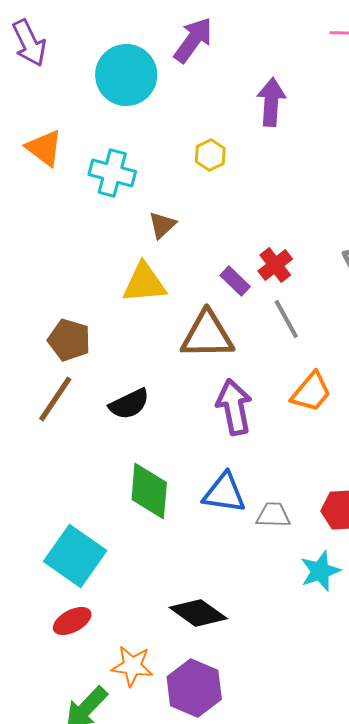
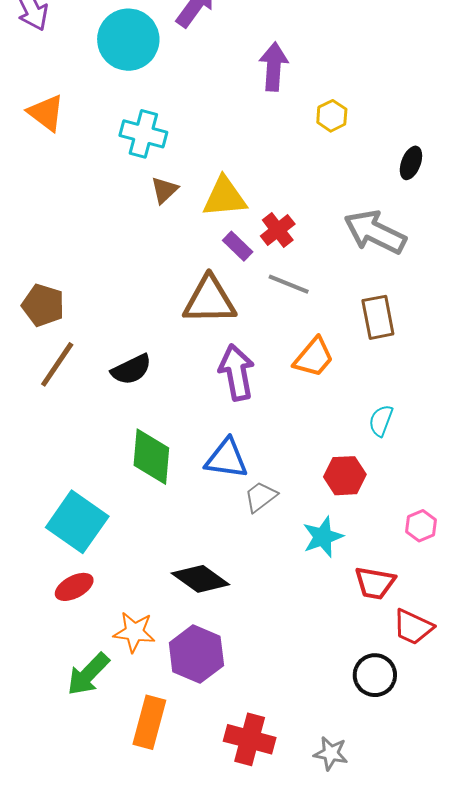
yellow hexagon: (210, 155) -> (332, 116), moved
cyan cross: (112, 173) -> (143, 134), moved
yellow triangle: (144, 283) -> (225, 197), moved
gray line: (286, 319) -> (289, 284), turned -39
brown pentagon: (69, 340) -> (43, 305), moved
gray trapezoid: (273, 515) -> (261, 497), moved, turned -39

